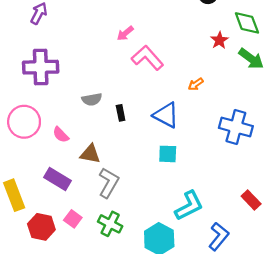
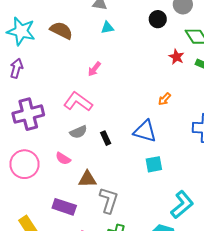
pink L-shape: (147, 58) -> (78, 102), moved
pink semicircle: (61, 135) -> (63, 158), moved

